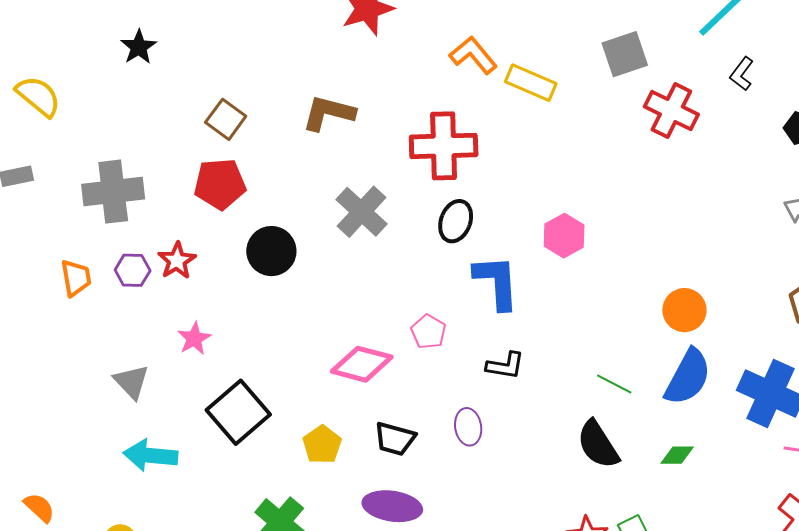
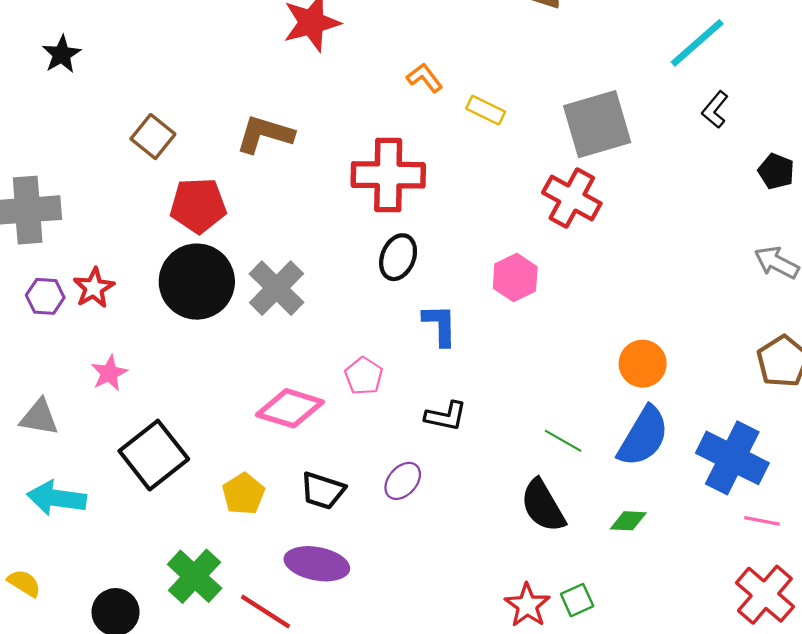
gray square: (625, 54) -> (597, 124), moved, size x1.4
orange L-shape: (473, 55) -> (425, 78), size x0.7
yellow rectangle: (531, 83) -> (486, 110), size x0.7
red cross: (671, 111) -> (572, 198), moved
red pentagon: (220, 184) -> (198, 205), moved
gray cross: (362, 212) -> (276, 288), moved
black circle: (271, 251) -> (197, 282), size x1.4
blue L-shape: (497, 282) -> (440, 325), size x0.7
gray triangle: (131, 382) -> (39, 417), turned -39
purple ellipse: (468, 427) -> (403, 481), turned 48

